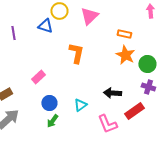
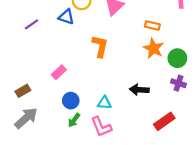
purple line: (13, 33) -> (32, 24), turned 64
cyan triangle: (80, 105) -> (104, 103), turned 40
red rectangle: (134, 111) -> (164, 121), moved
pink L-shape: (107, 124) -> (101, 127), moved

